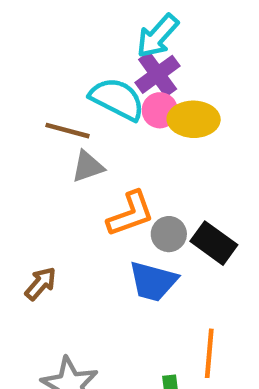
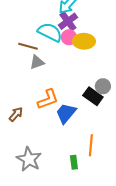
orange L-shape: (131, 214) -> (48, 99), moved
gray circle: (169, 234) -> (103, 86), moved
blue trapezoid: (153, 281) -> (66, 113), turned 115

